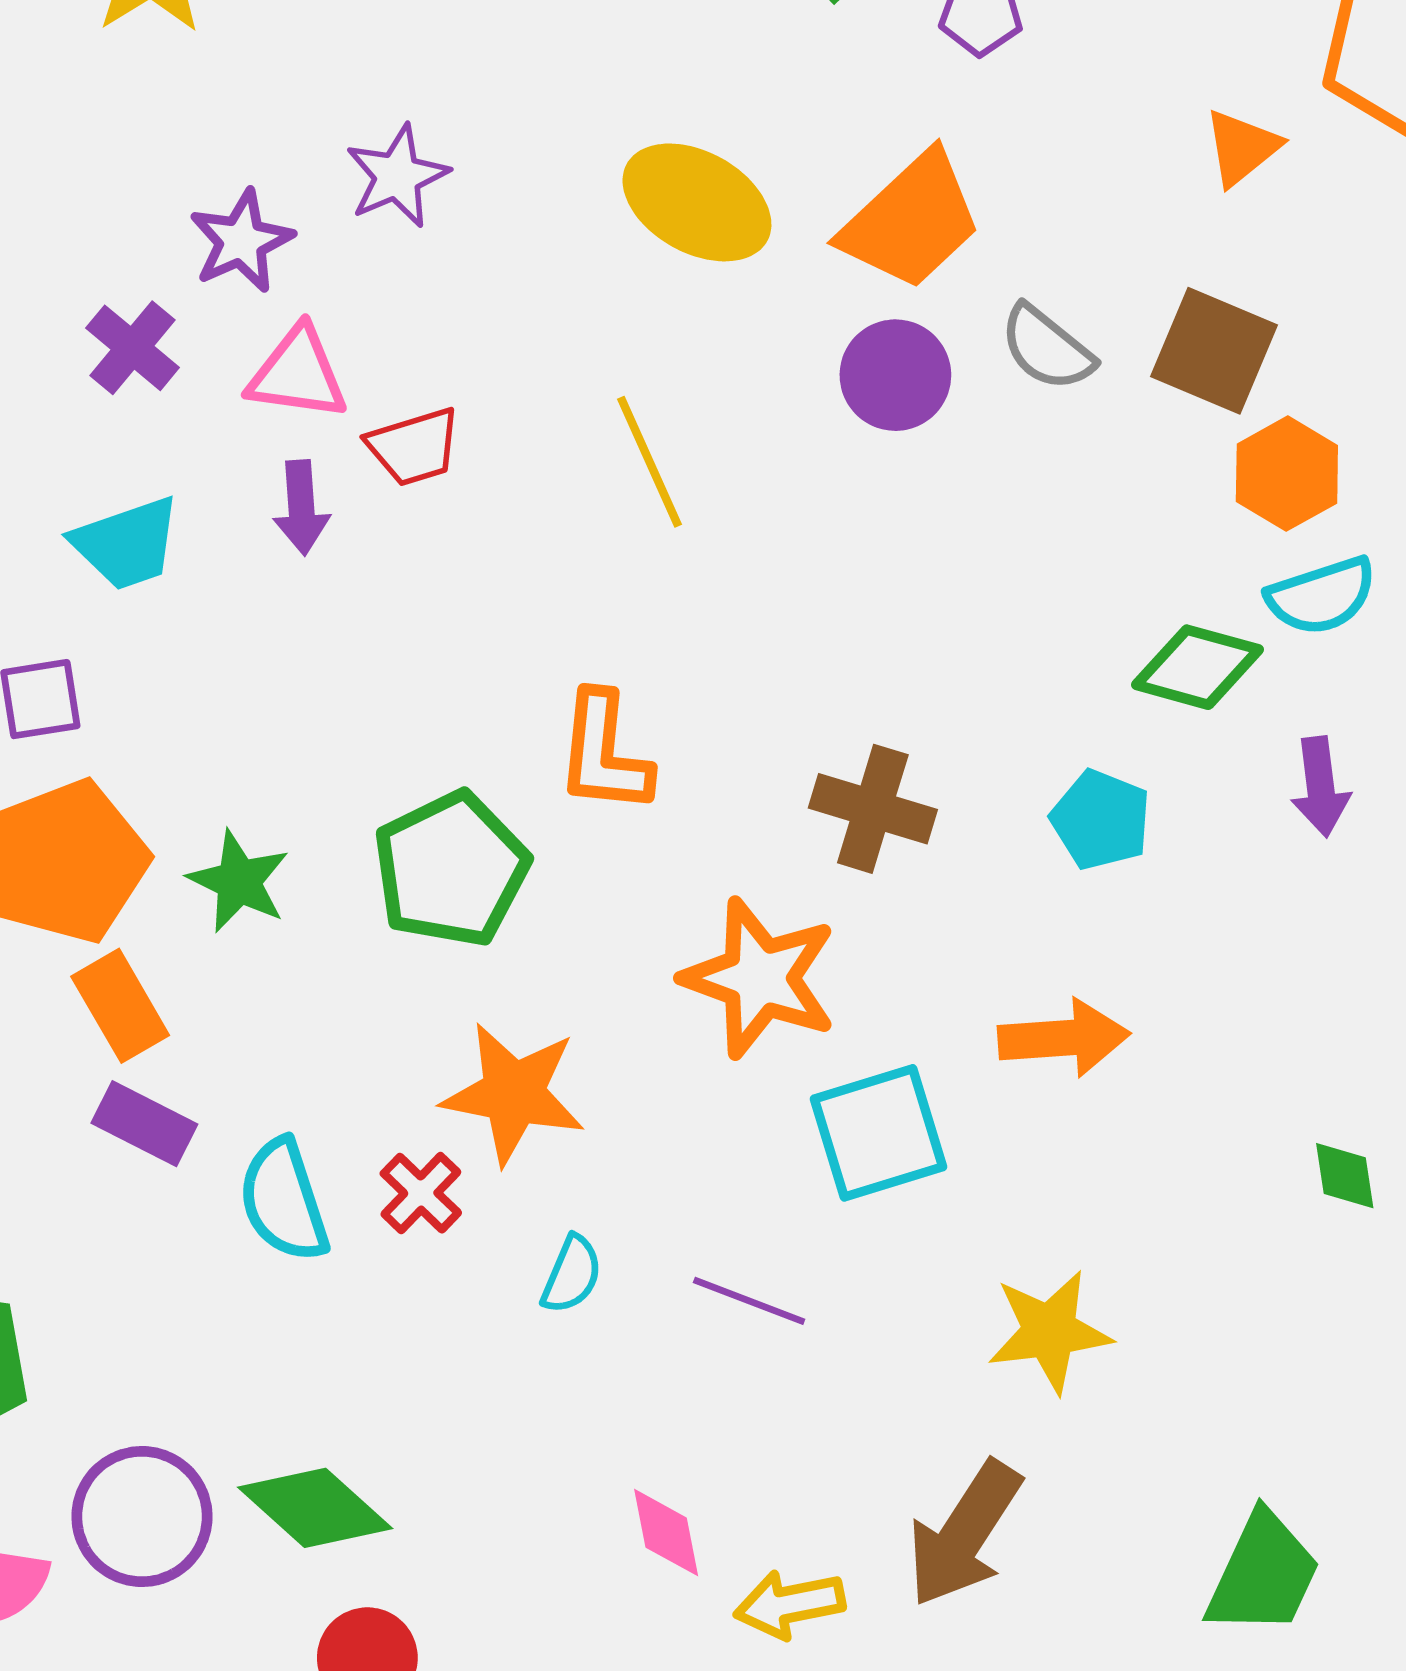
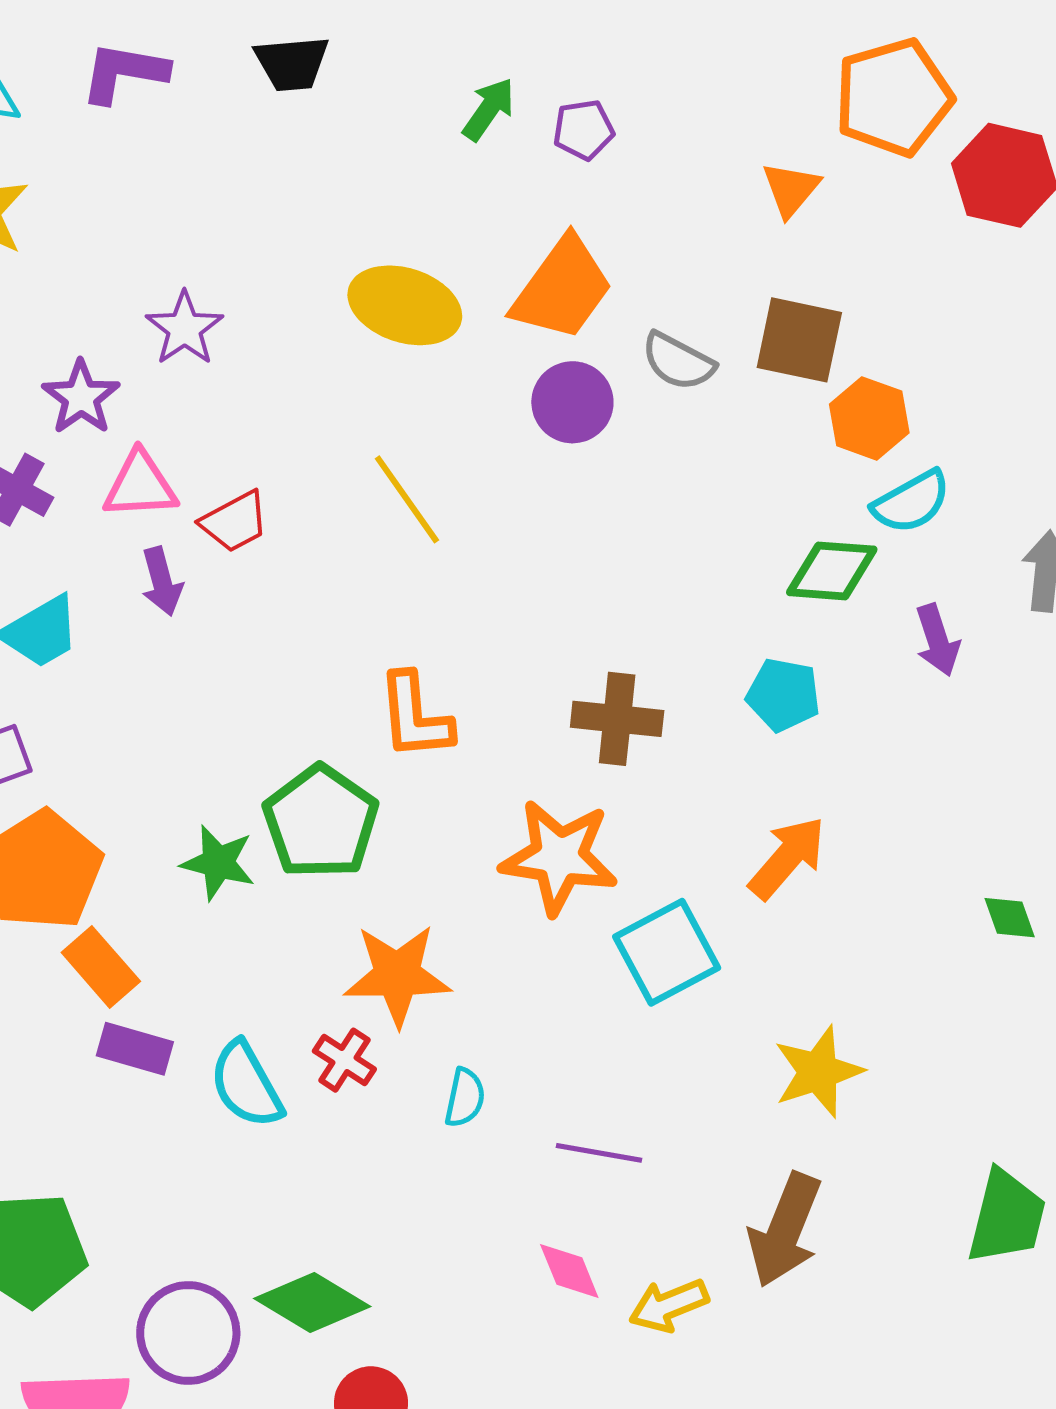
green star: (239, 881) -> (218, 863), moved
orange arrow: (1064, 1038) -> (787, 858), turned -34
purple line: (749, 1301) -> (599, 1153), moved

